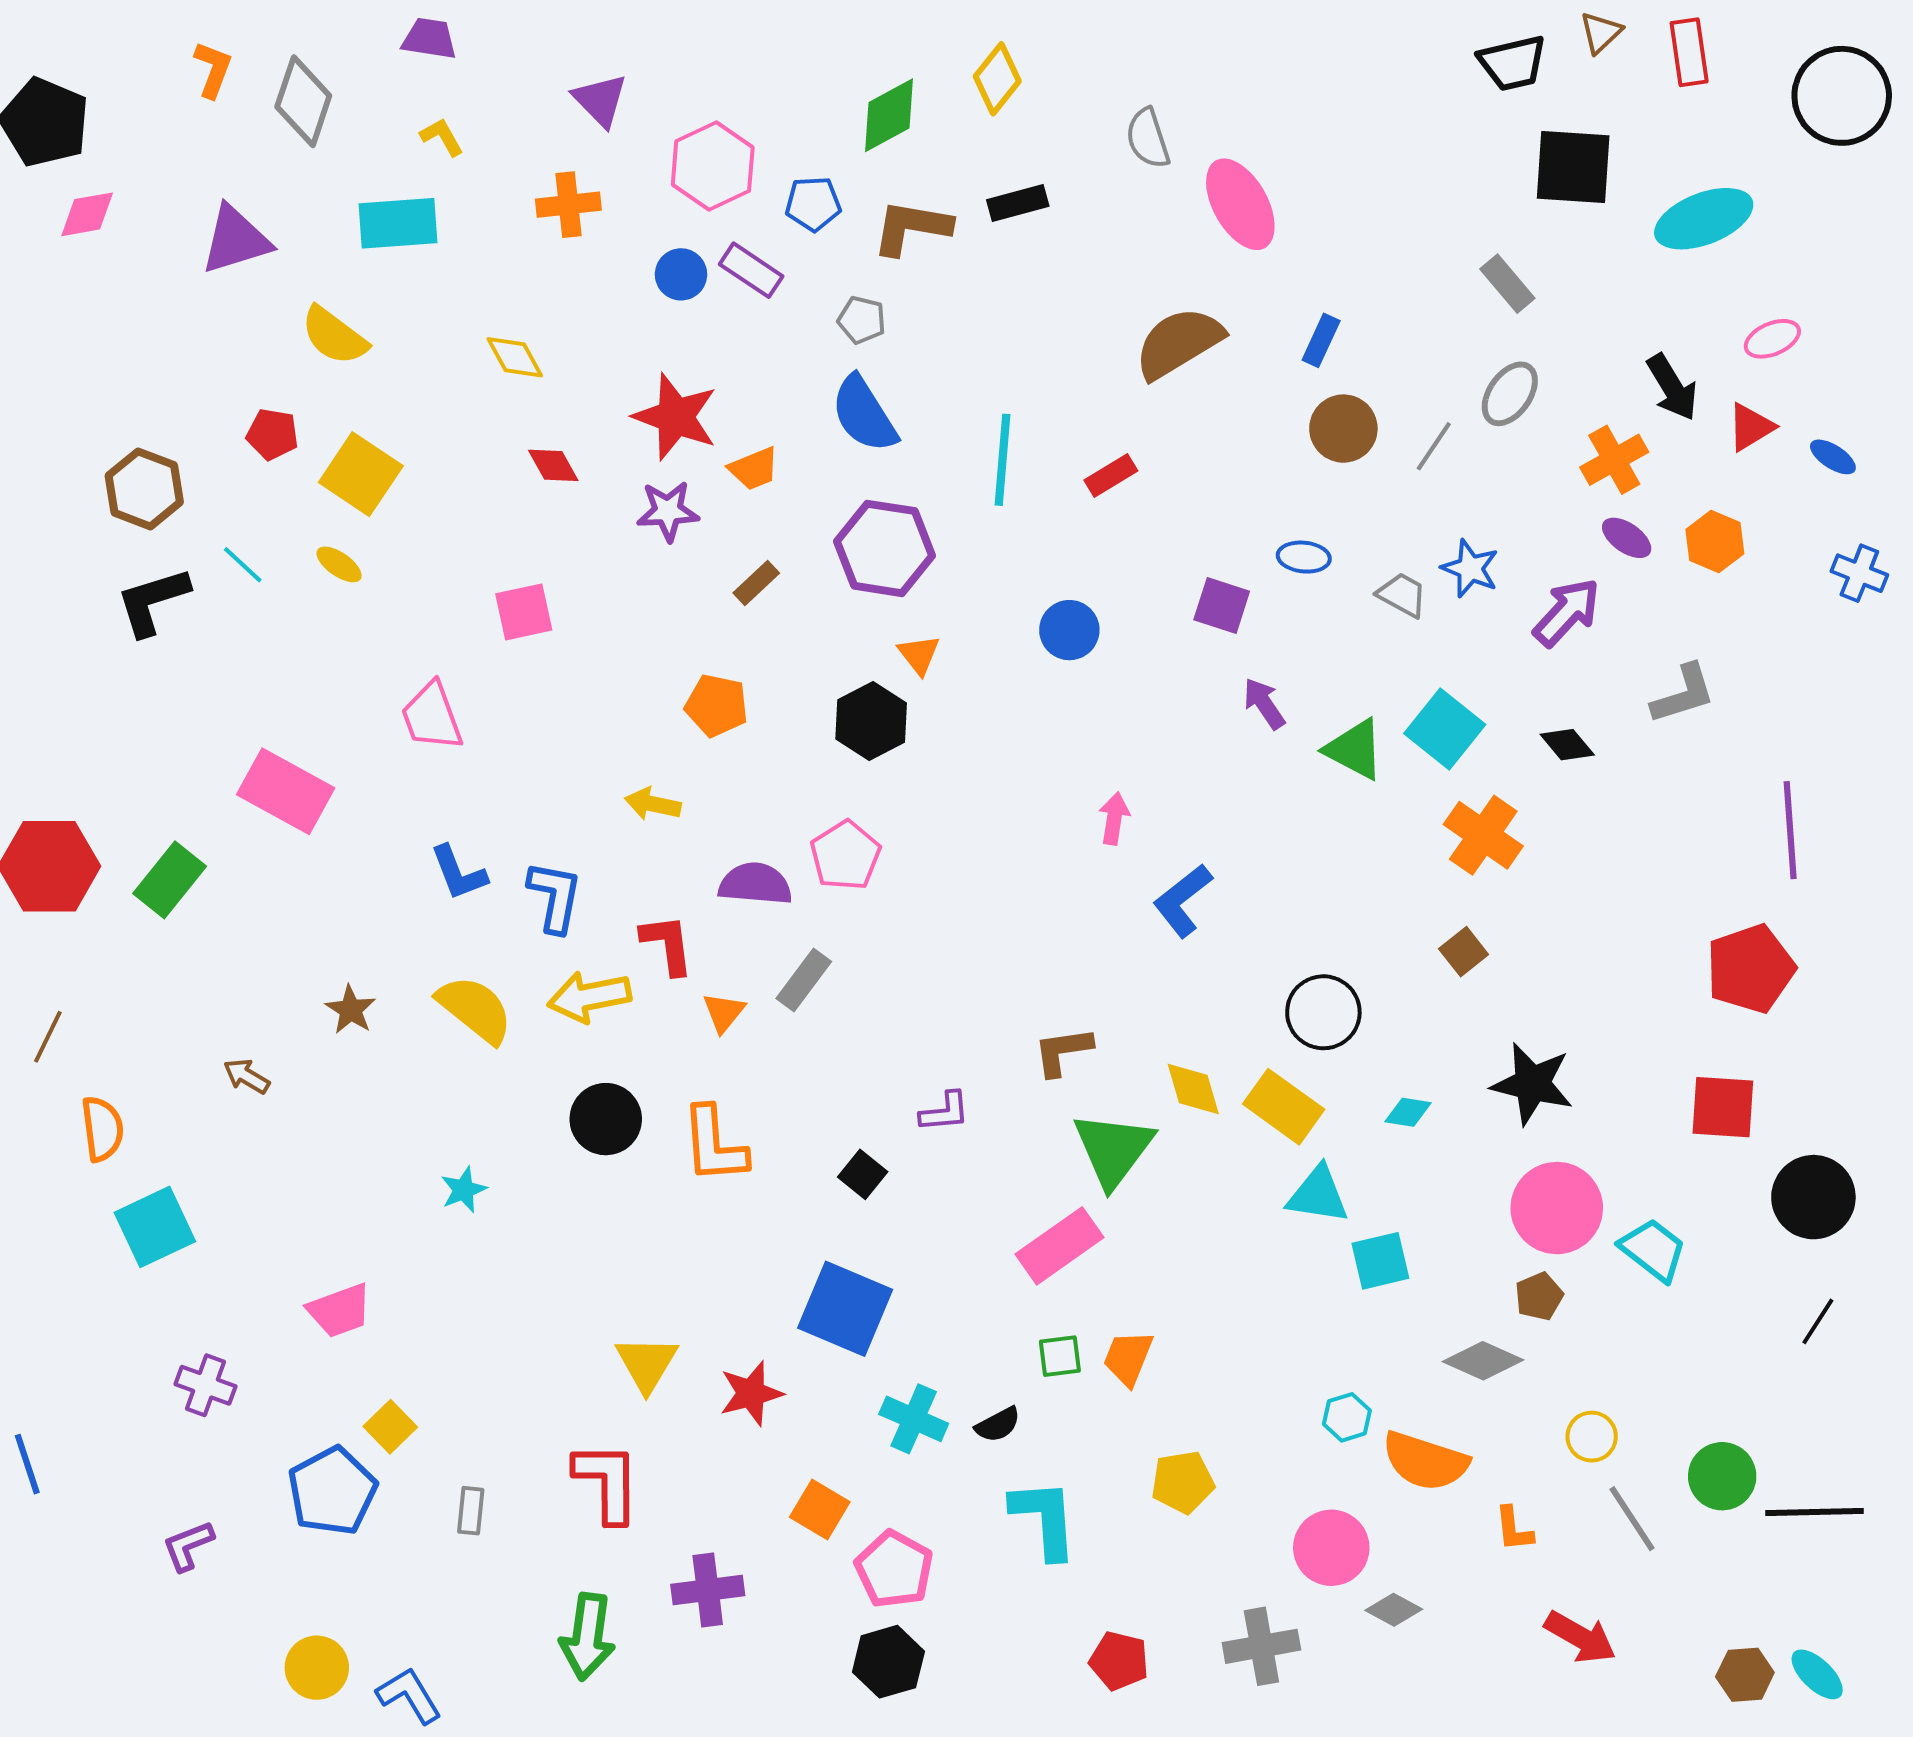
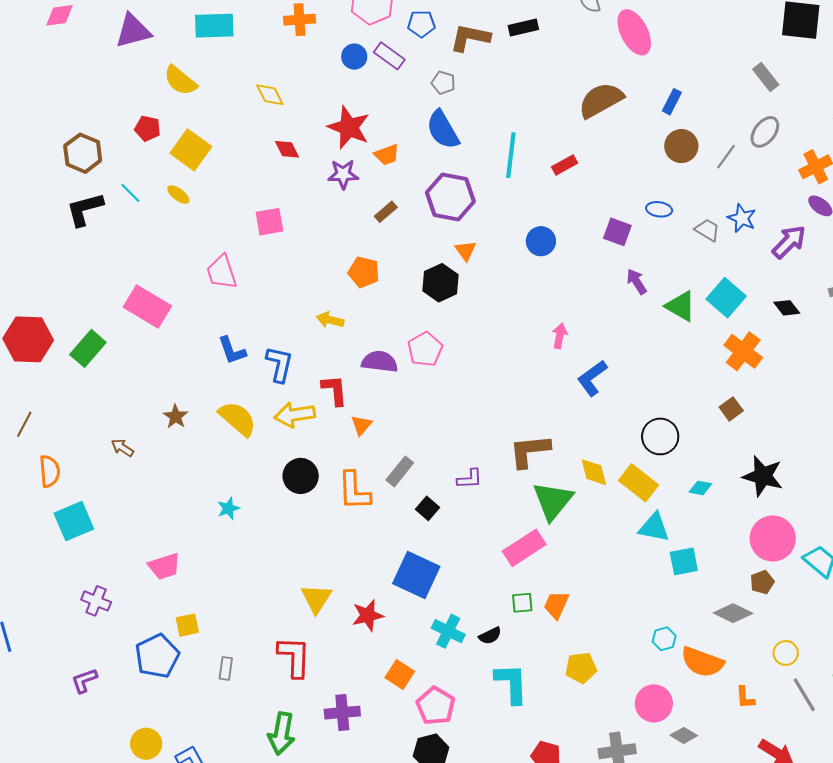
gray rectangle: (804, 980) -> (400, 471), moved
brown L-shape: (1063, 1051) -> (530, 451), size x1.4
yellow square: (390, 1427) -> (187, 625), turned 30

